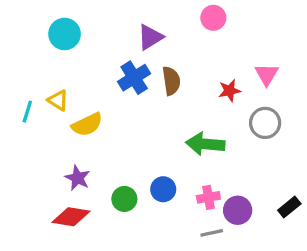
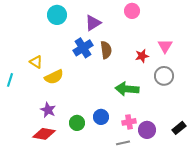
cyan circle: (65, 34) -> (57, 15), moved
cyan line: (27, 112) -> (10, 80), moved
gray line: (212, 233) -> (123, 143), moved

